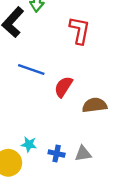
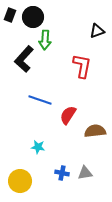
cyan star: (29, 144) -> (38, 147), moved

